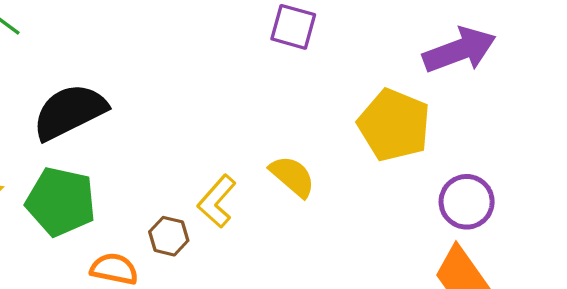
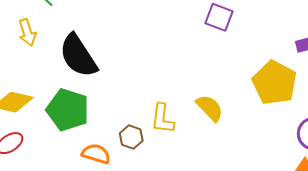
black semicircle: (70, 112) -> (78, 56), turned -102
yellow L-shape: (217, 201) -> (162, 119), turned -40

